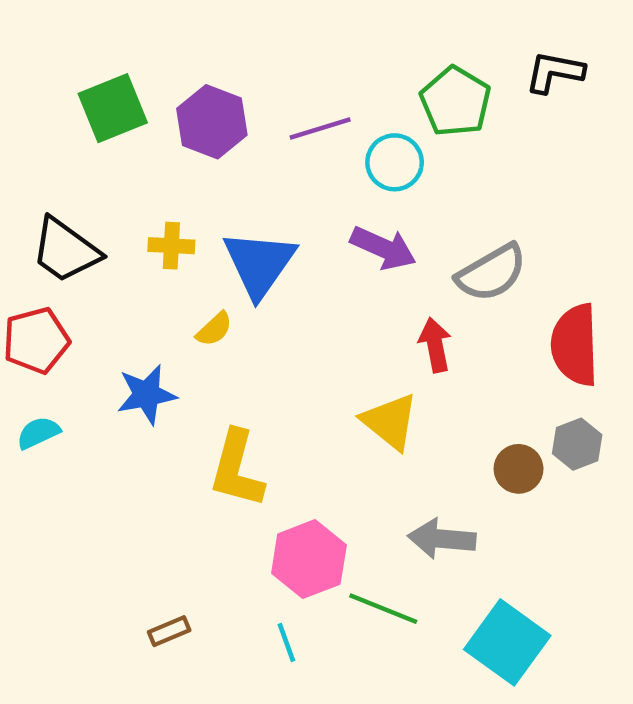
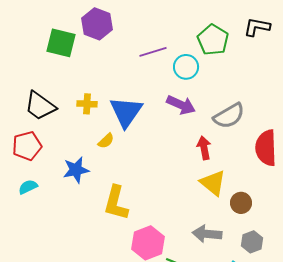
green square: (113, 108) -> (61, 43), turned 36
purple hexagon: (212, 122) -> (97, 24), moved
yellow triangle: (390, 422) -> (213, 183), moved
gray hexagon: (577, 444) -> (252, 242), moved

